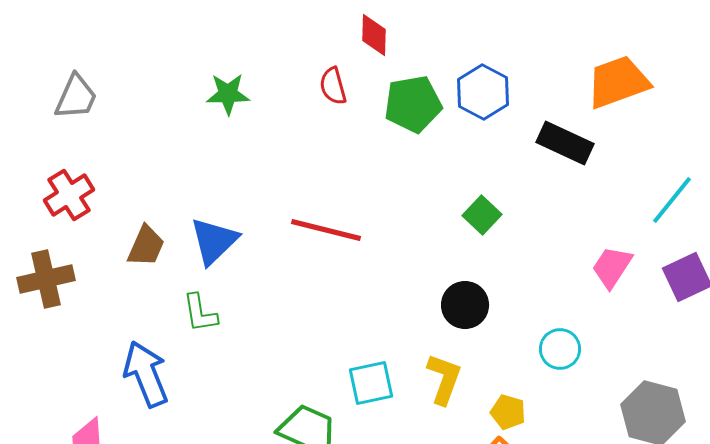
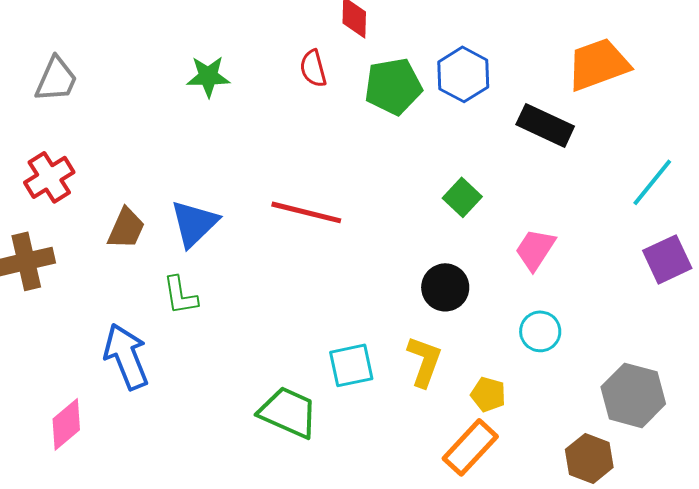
pink trapezoid: (612, 267) -> (535, 249), moved

